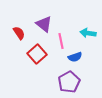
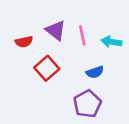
red semicircle: (19, 33) -> (24, 42), turned 112
pink line: (61, 41) -> (82, 35), moved

